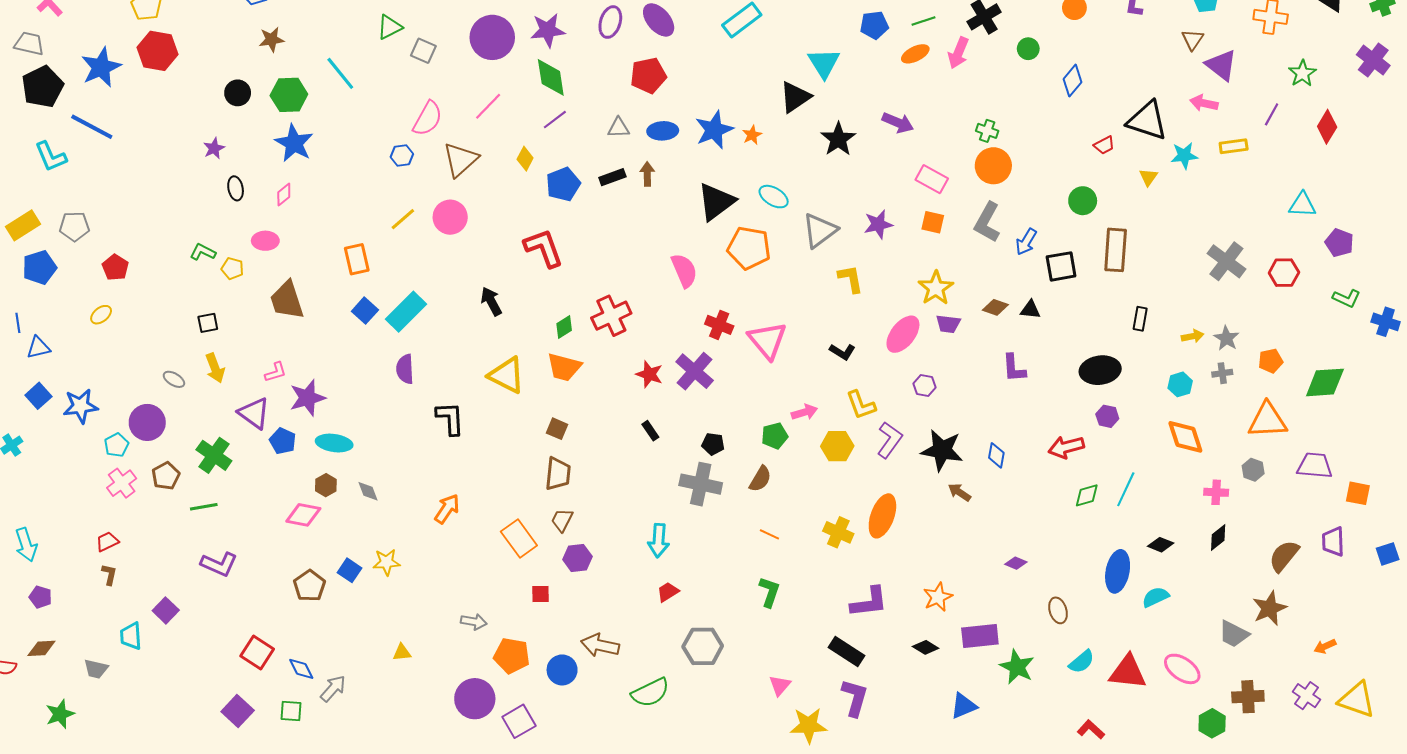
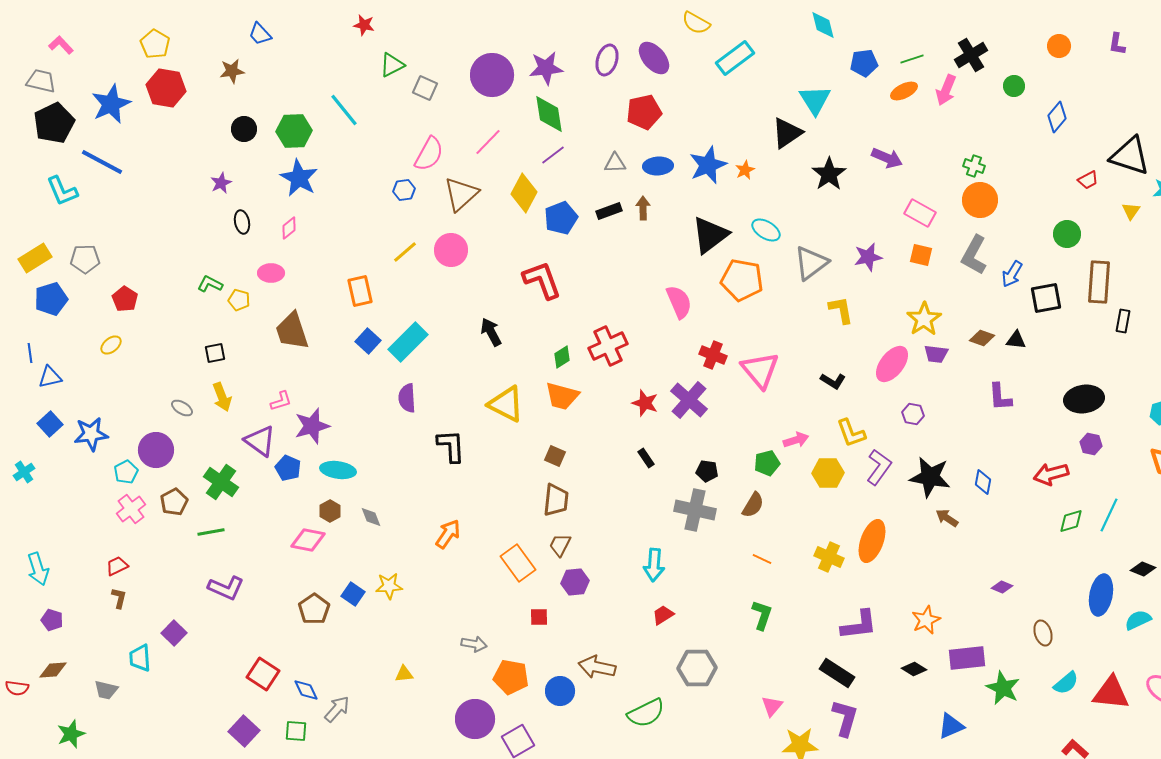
brown star: (271, 39) -> (232, 71), moved
yellow diamond: (525, 159) -> (524, 193), size x1.6
black rectangle: (1140, 319) -> (1123, 321), moved

